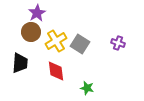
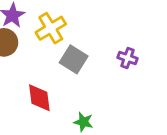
yellow cross: (56, 41) -> (51, 28), moved

